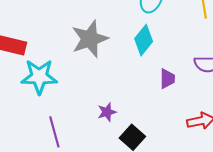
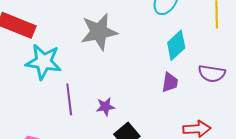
cyan diamond: (144, 40) -> (176, 45), moved
purple line: (54, 132) -> (69, 99), moved

